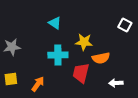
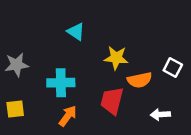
white square: (125, 25) -> (173, 68), moved
cyan cross: (58, 55) -> (61, 83), moved
orange arrow: (38, 84) -> (68, 116), moved

